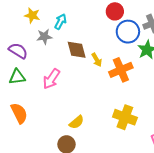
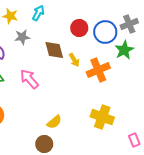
red circle: (115, 11) -> (79, 28), moved
cyan arrow: (60, 22) -> (38, 13), moved
pink arrow: (51, 79) -> (29, 79), turned 105

